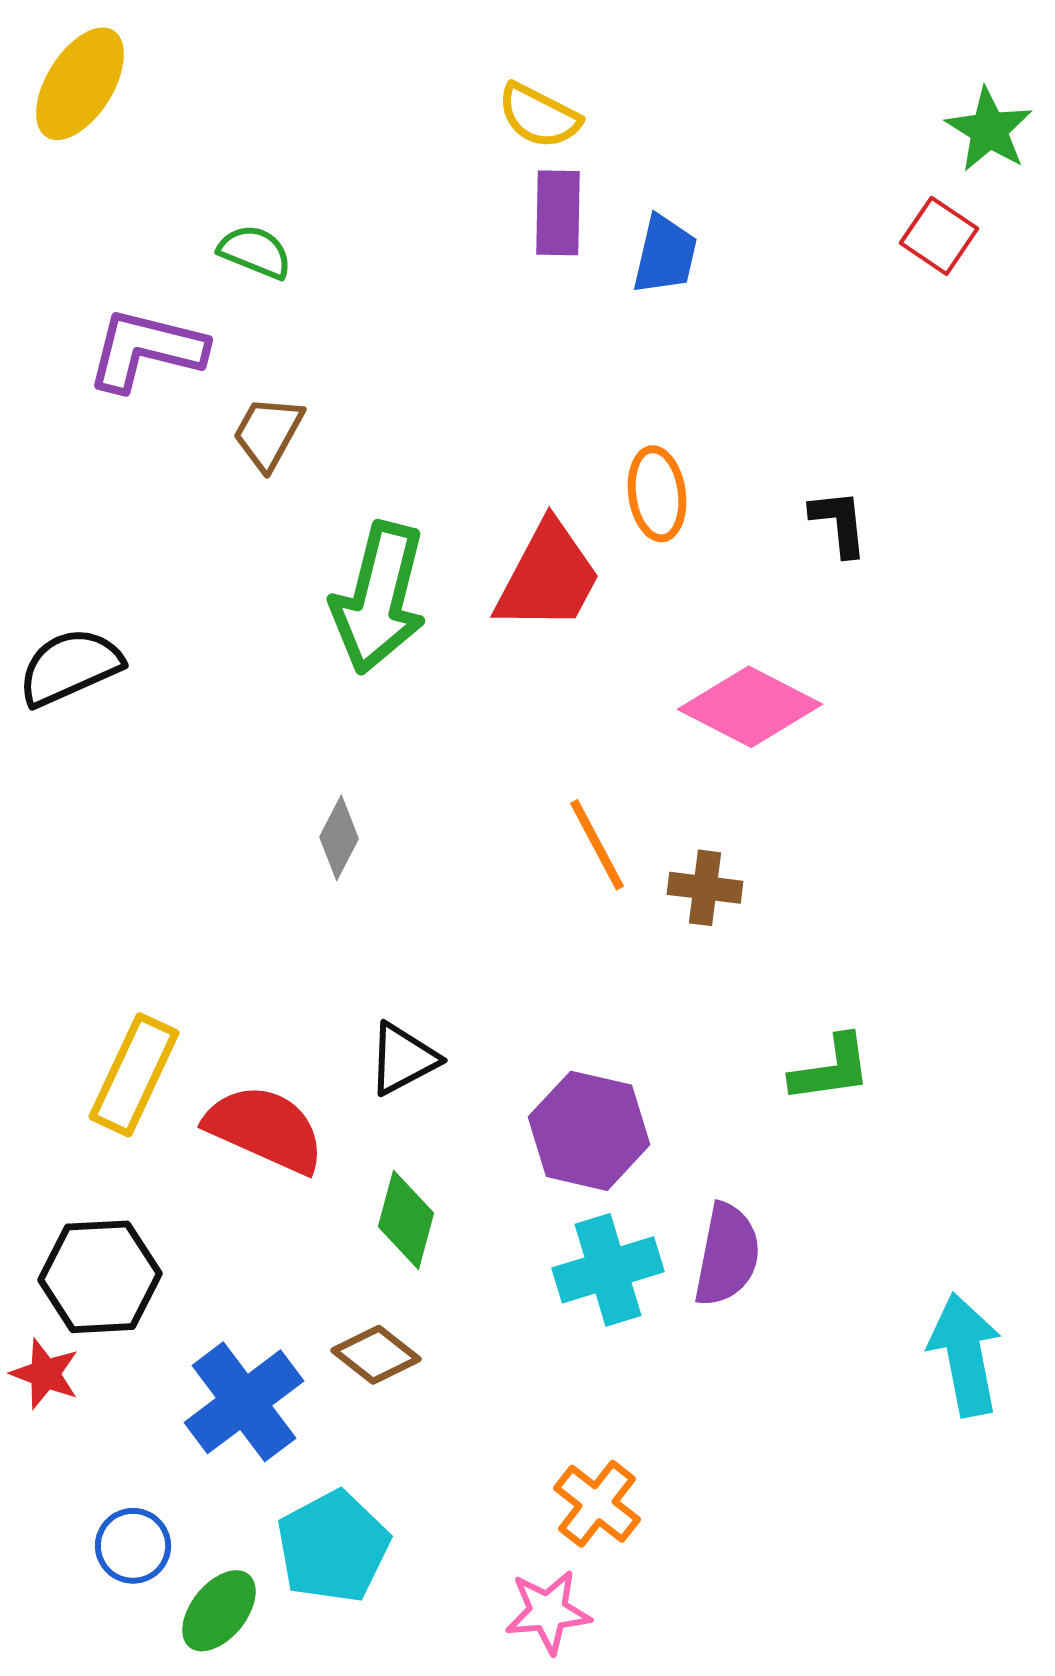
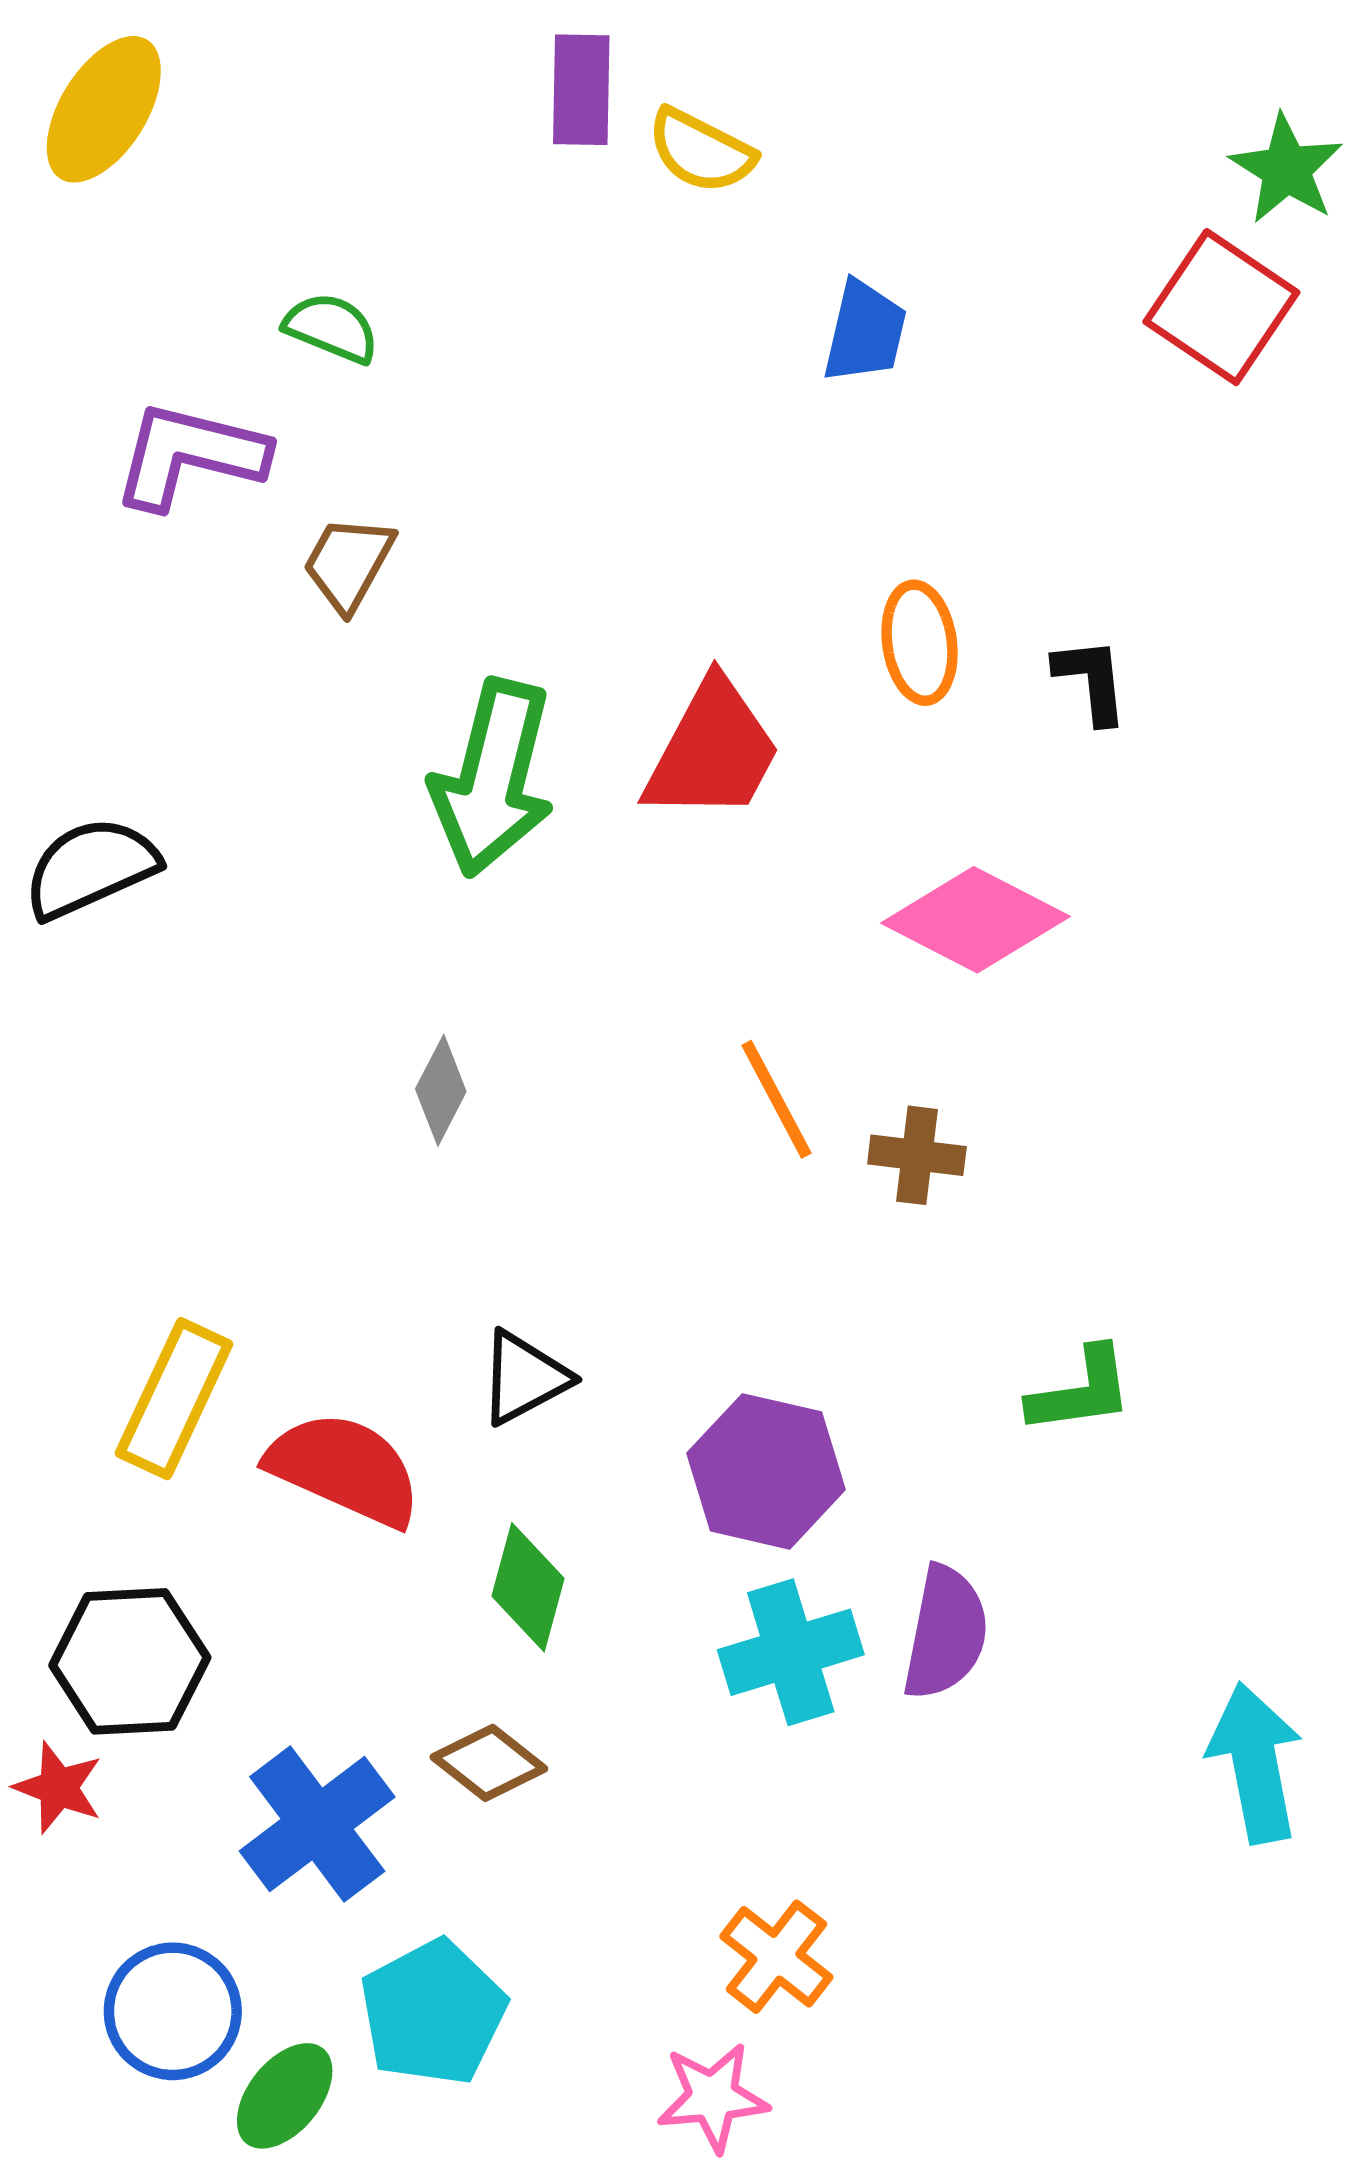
purple rectangle: (558, 213) -> (581, 90), moved
red square: (939, 236) -> (1221, 307), size x1.5
orange ellipse: (657, 494) -> (920, 643), moved
blue circle: (133, 1546) -> (173, 2011), size x1.4

